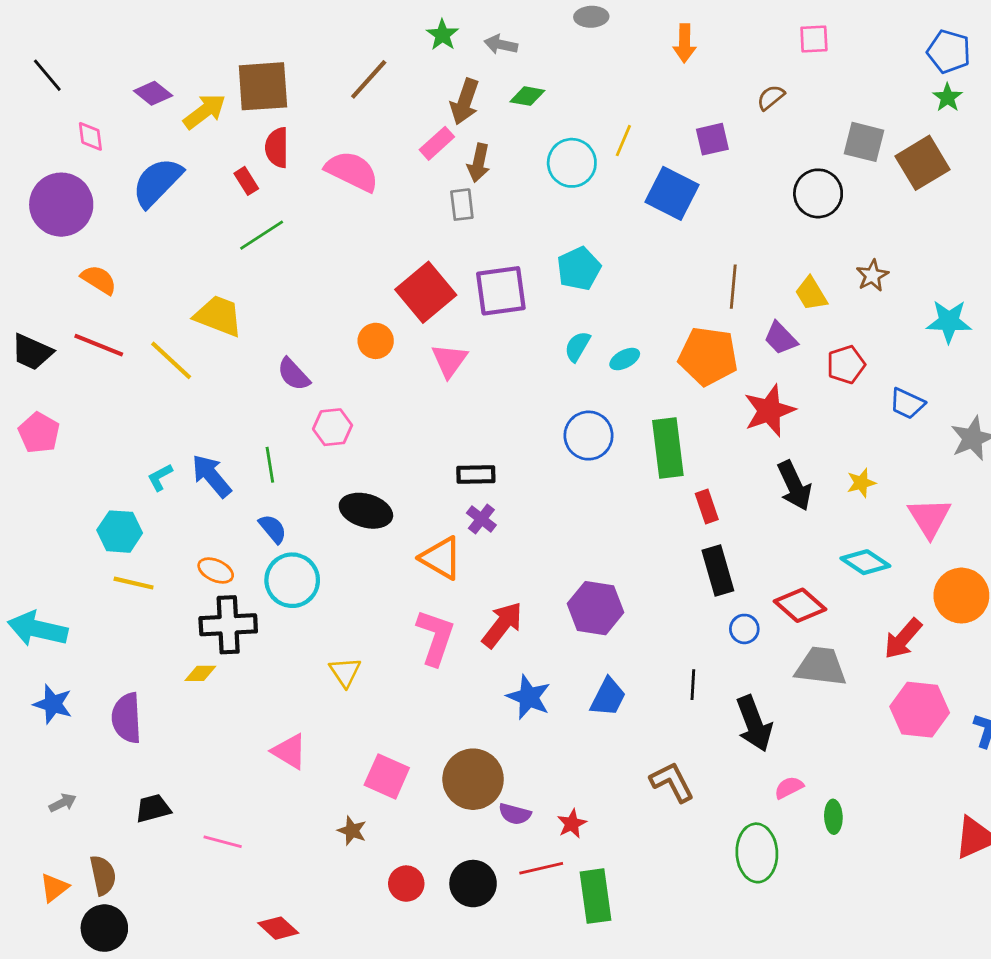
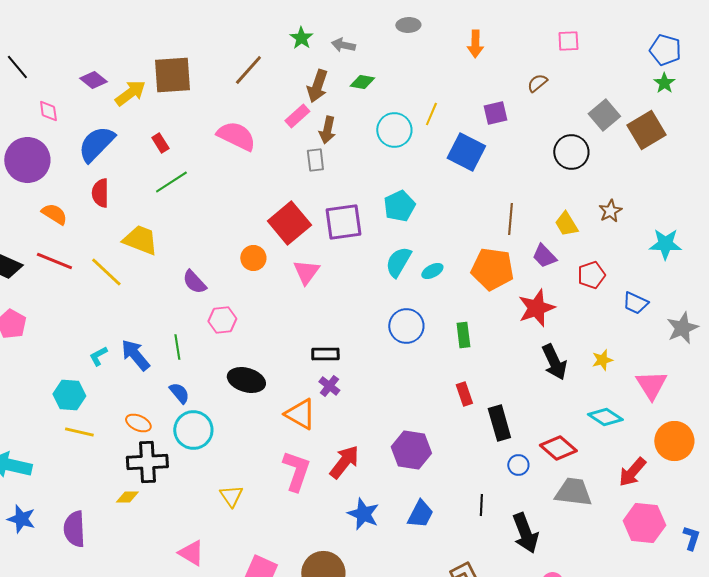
gray square: (864, 142) -> (604, 115), turned 36
red semicircle: (277, 148) -> (100, 193), moved
cyan semicircle: (577, 346) -> (398, 262), size x1.4
green rectangle: (668, 448) -> (463, 335), size x0.6
red rectangle: (707, 506) -> (464, 394), moved

